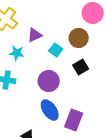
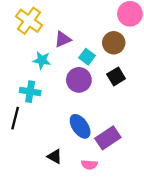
purple circle: (49, 81) -> (79, 80), moved
purple rectangle: (74, 120) -> (108, 138), turned 35

